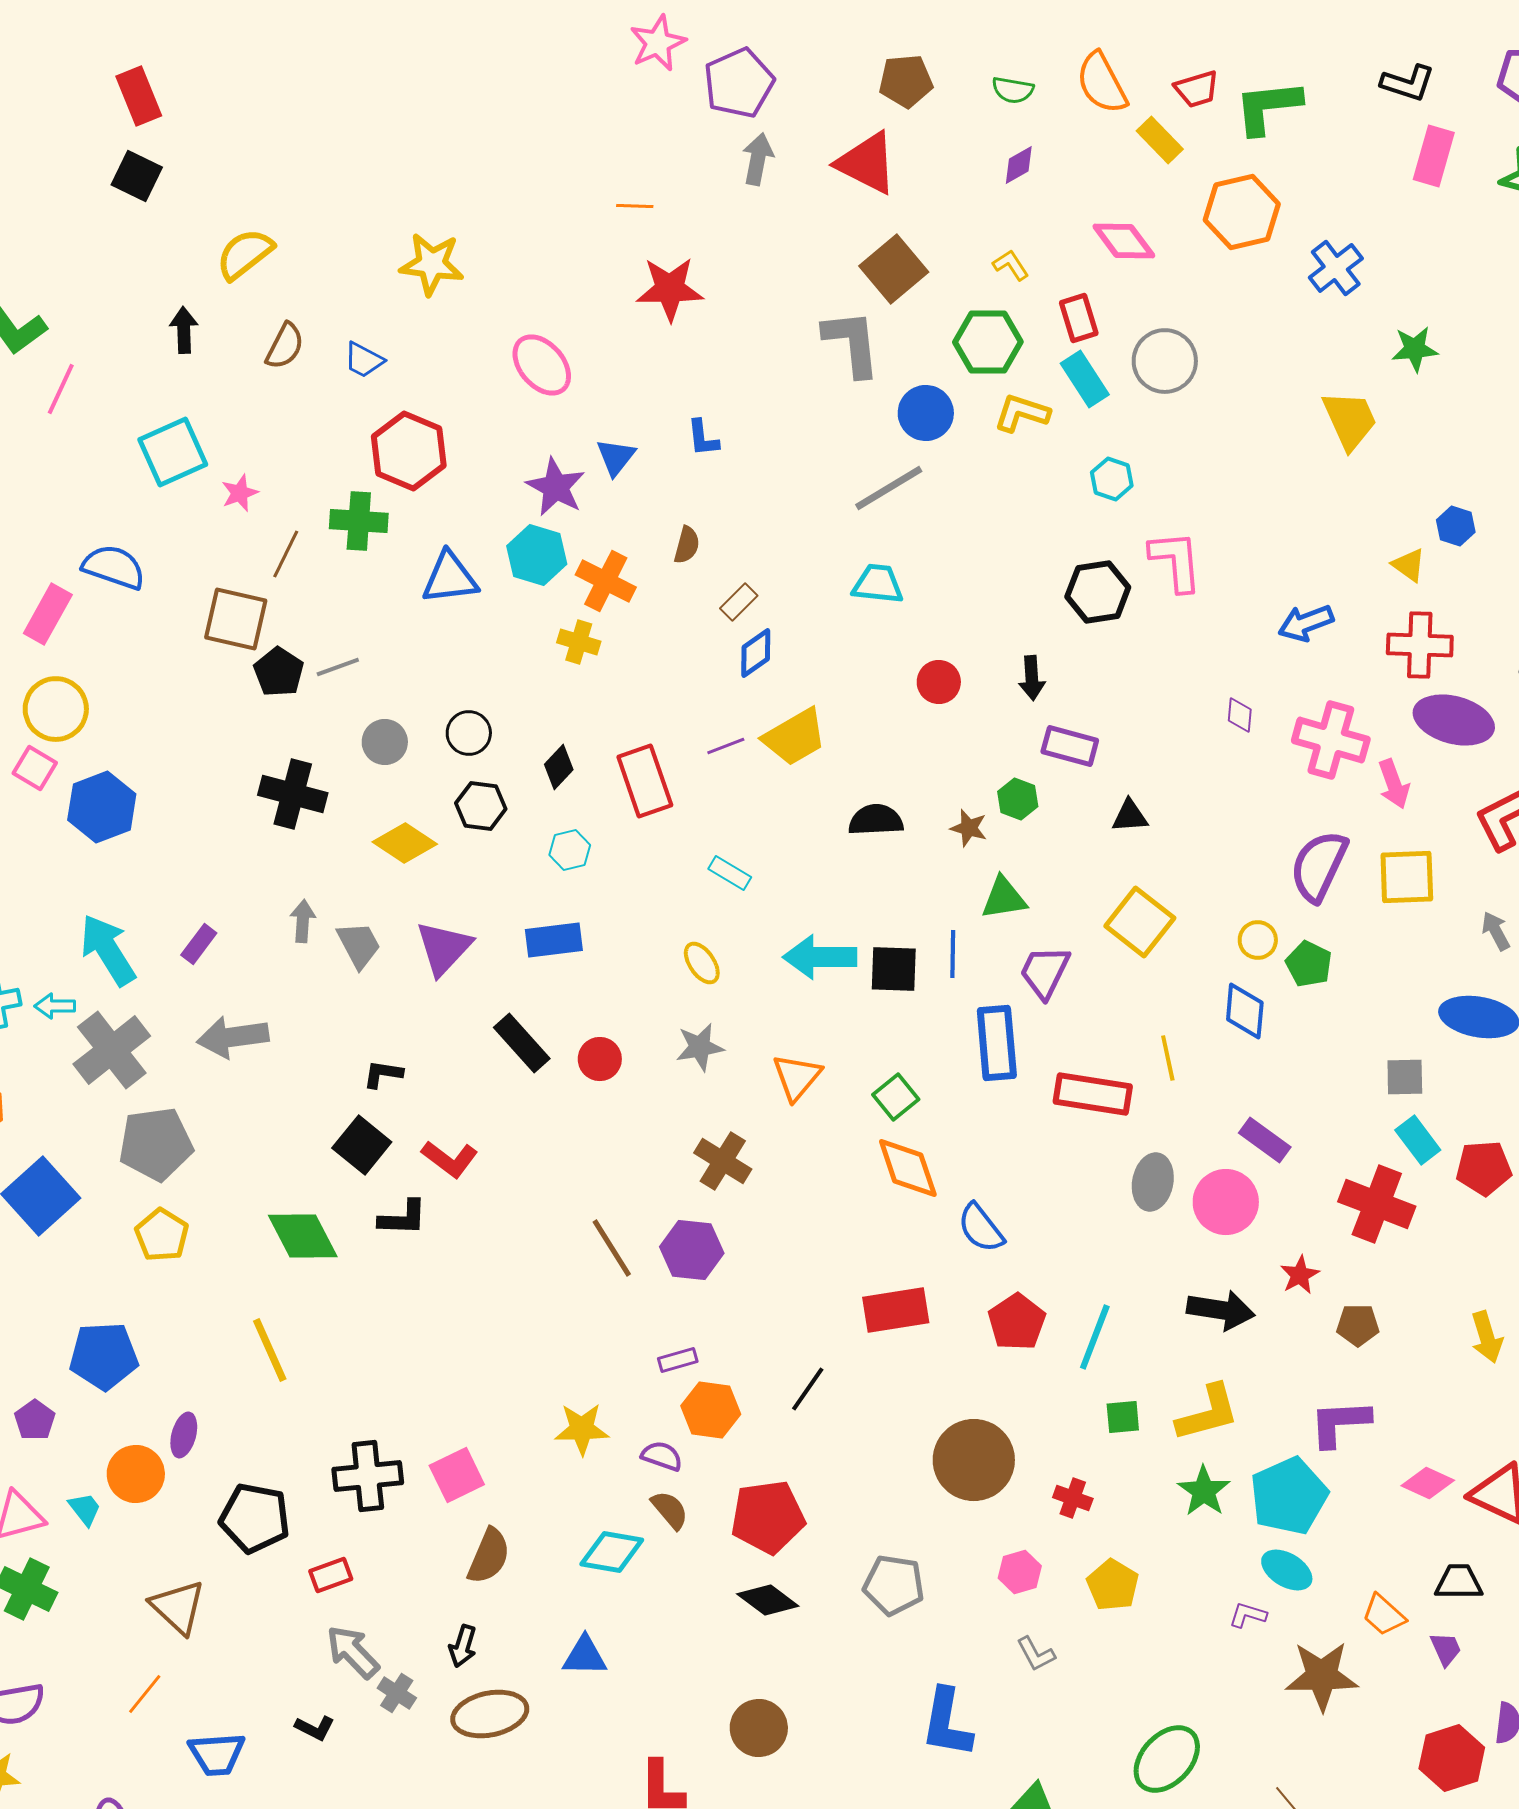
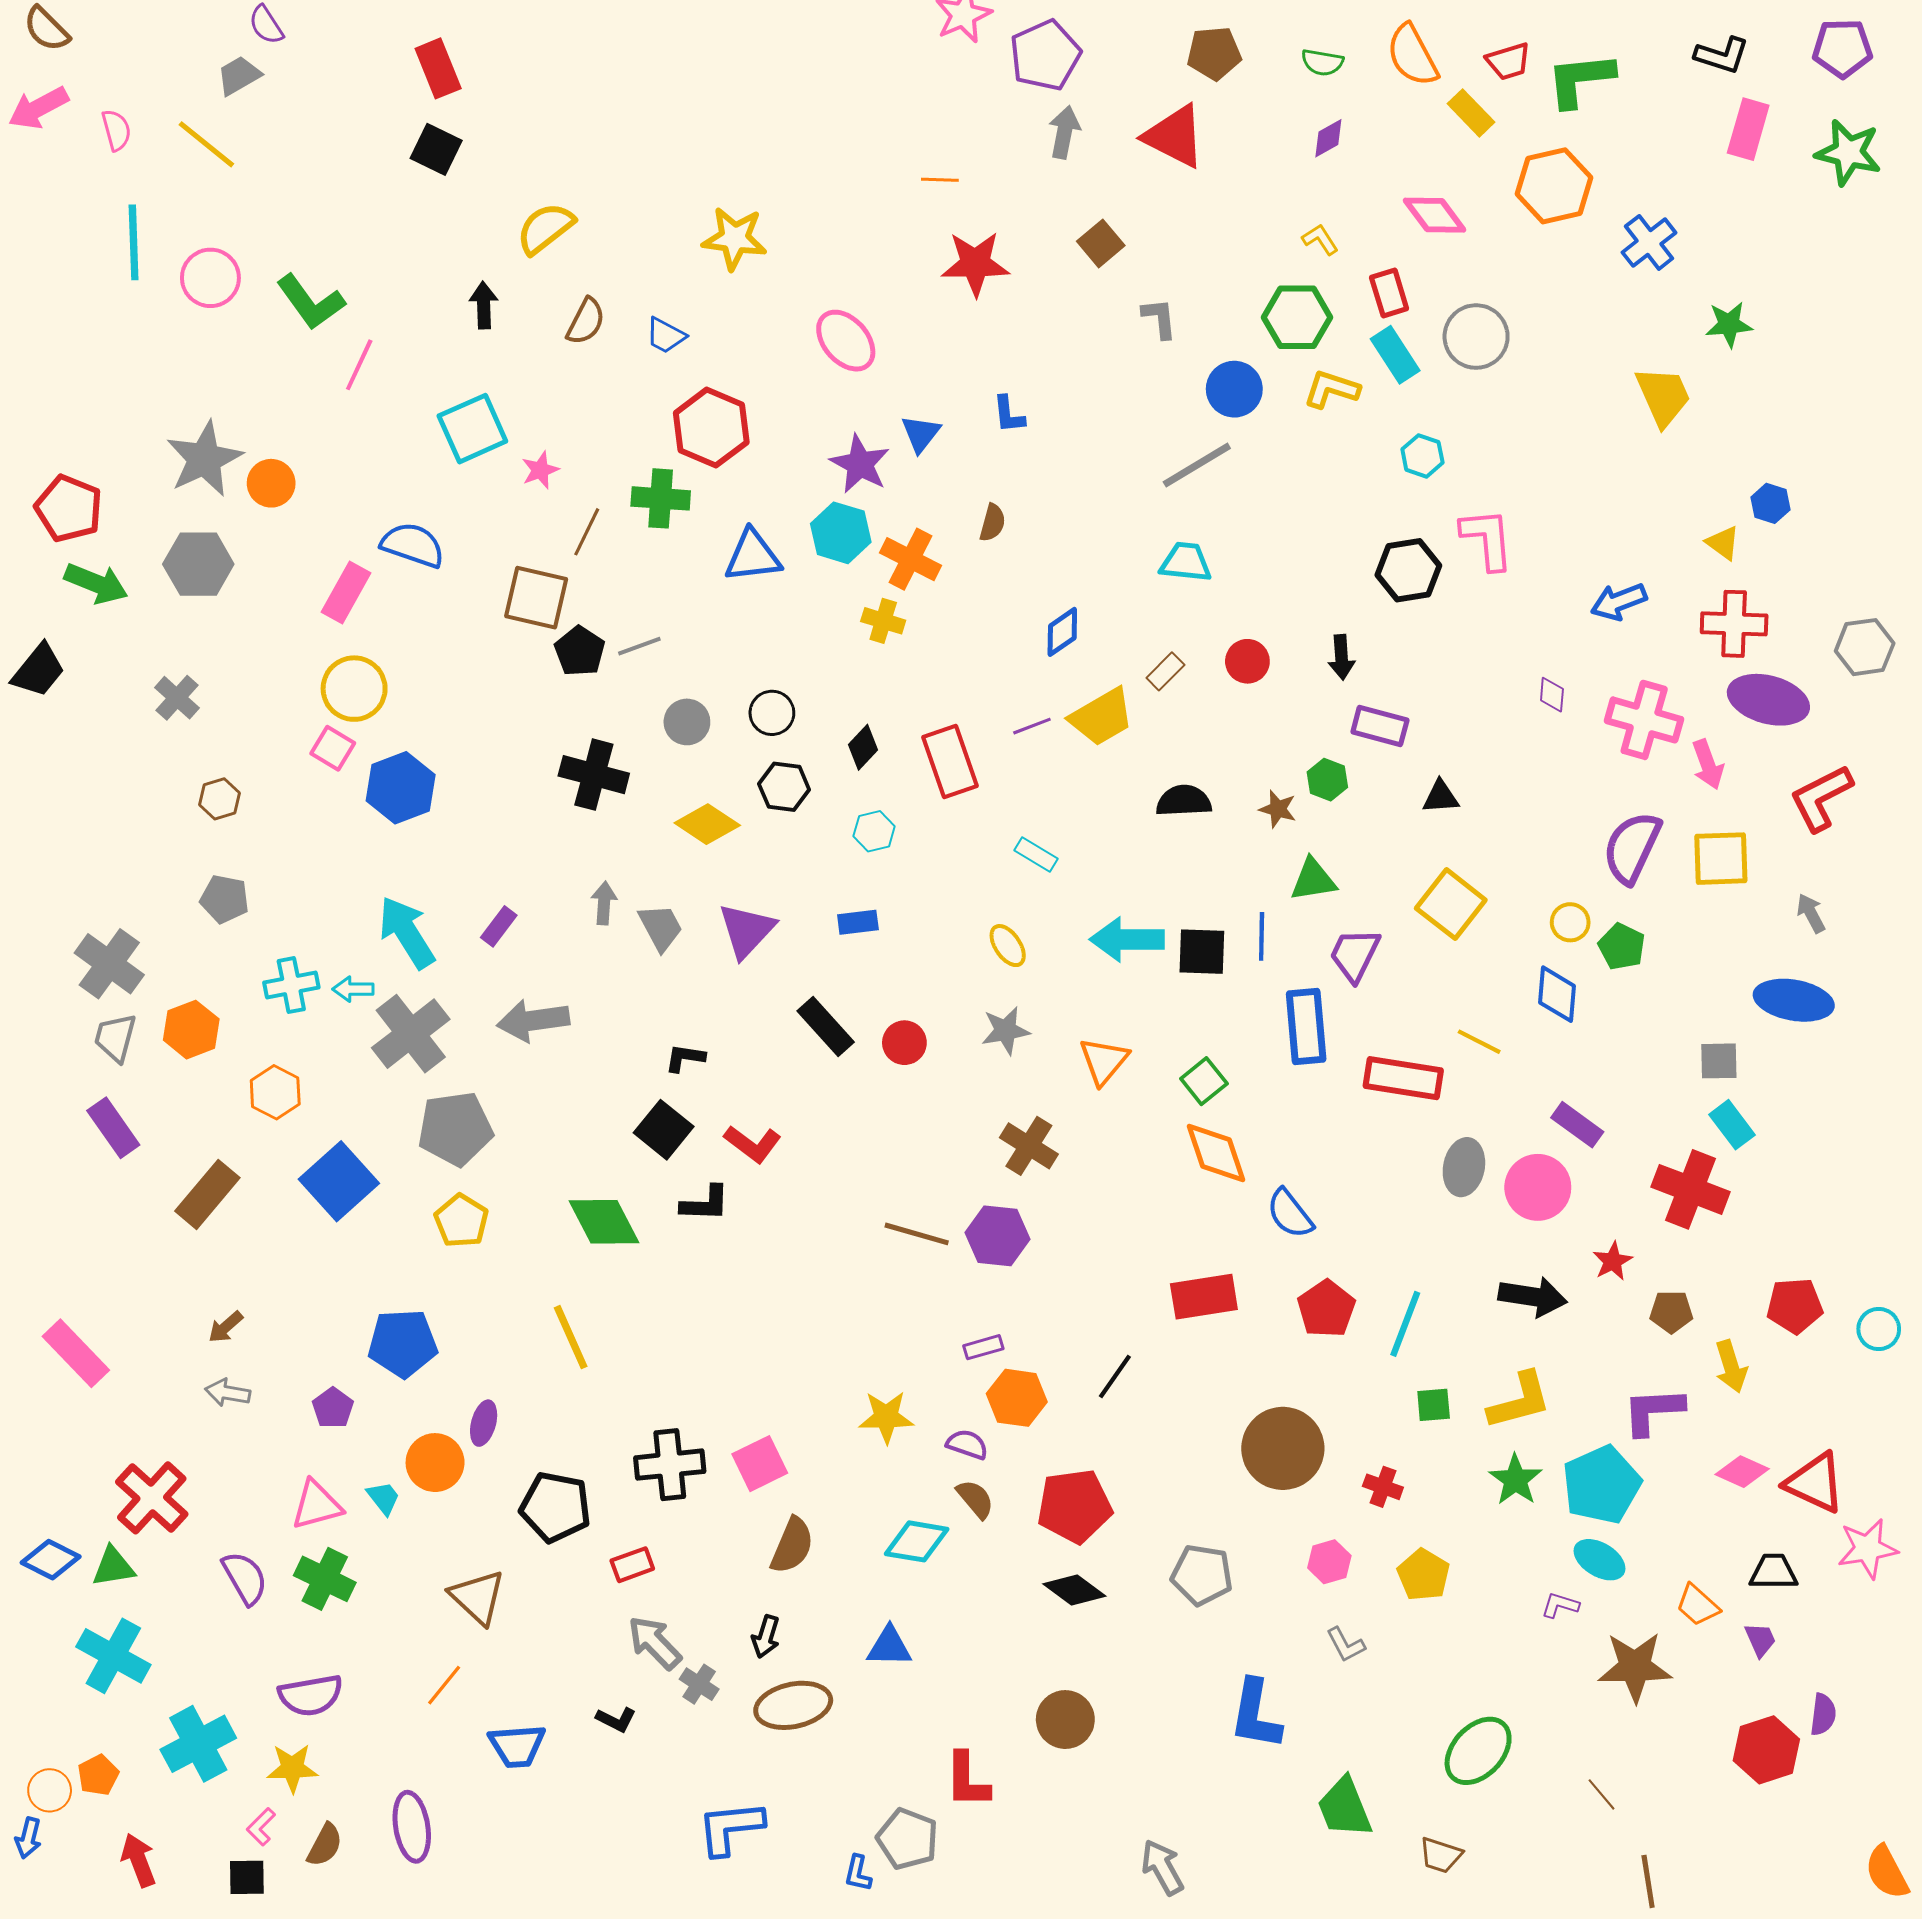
brown square: (894, 269) -> (1101, 243), moved, size x0.7
gray L-shape: (852, 343) -> (1159, 318), size x0.6
brown rectangle: (739, 602) -> (1165, 671), moved
blue rectangle: (554, 940) -> (858, 922), size x0.7
yellow line: (1168, 1058) -> (1479, 1042), turned -51
red pentagon: (1484, 1168) -> (1795, 1306), moved
brown line: (612, 1248) -> (917, 1234), turned -42
yellow arrow: (1487, 1337) -> (1731, 1366), moved

